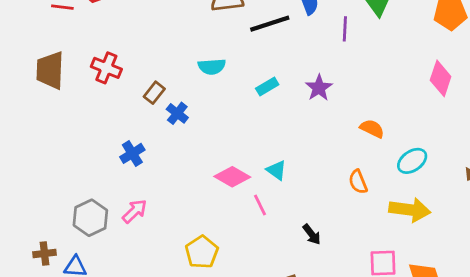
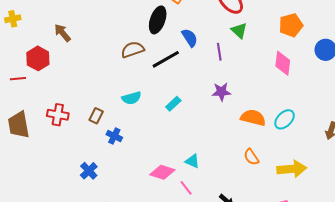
pink diamond: (441, 78) -> (283, 63), moved
purple star: (319, 88) -> (221, 92), moved, turned -30
brown rectangle: (154, 93) -> (96, 116), moved
orange semicircle: (372, 129) -> (253, 118), size x1.4
cyan ellipse: (412, 161) -> (285, 119), moved

